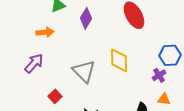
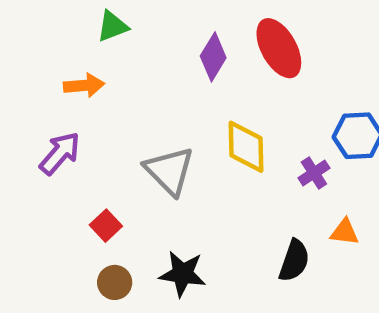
purple diamond: (86, 18) -> (213, 57), moved
purple cross: (159, 75) -> (314, 173), moved

